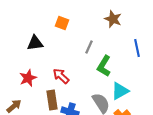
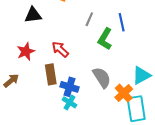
blue line: (137, 48) -> (122, 22), moved
cyan triangle: (120, 91) -> (141, 75), moved

